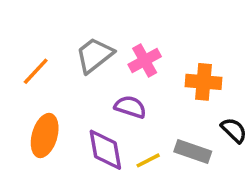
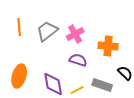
orange line: (36, 71) -> (19, 27), moved, turned -48
purple semicircle: (130, 107) -> (78, 60), moved

